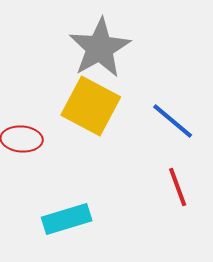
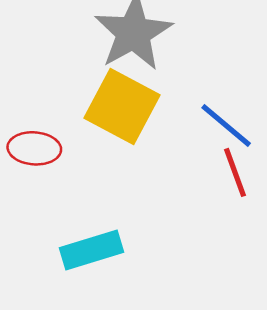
red line: (178, 187) -> (235, 172), moved

